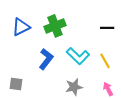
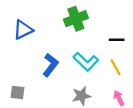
green cross: (55, 26) -> (76, 19), moved
black line: (107, 28) -> (117, 40), moved

